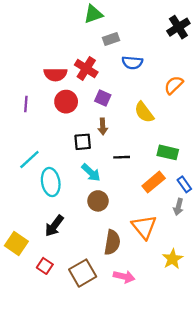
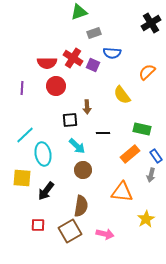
purple square: (103, 98) -> (93, 65), moved
orange triangle: (144, 227) -> (122, 192), turned -45
brown semicircle: (112, 242) -> (81, 206), moved
yellow square: (16, 243) -> (22, 178), moved, turned -30
red square: (45, 266) -> (38, 225), turned -32

